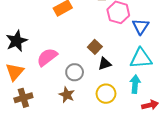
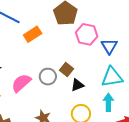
gray circle: (75, 72) -> (48, 77), moved

